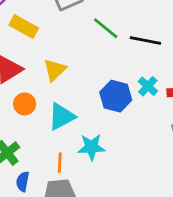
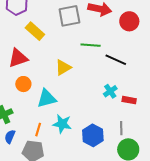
green line: (106, 28) -> (91, 45), turned -48
yellow triangle: (55, 70) -> (63, 67), moved
blue hexagon: (116, 96) -> (93, 135), moved

